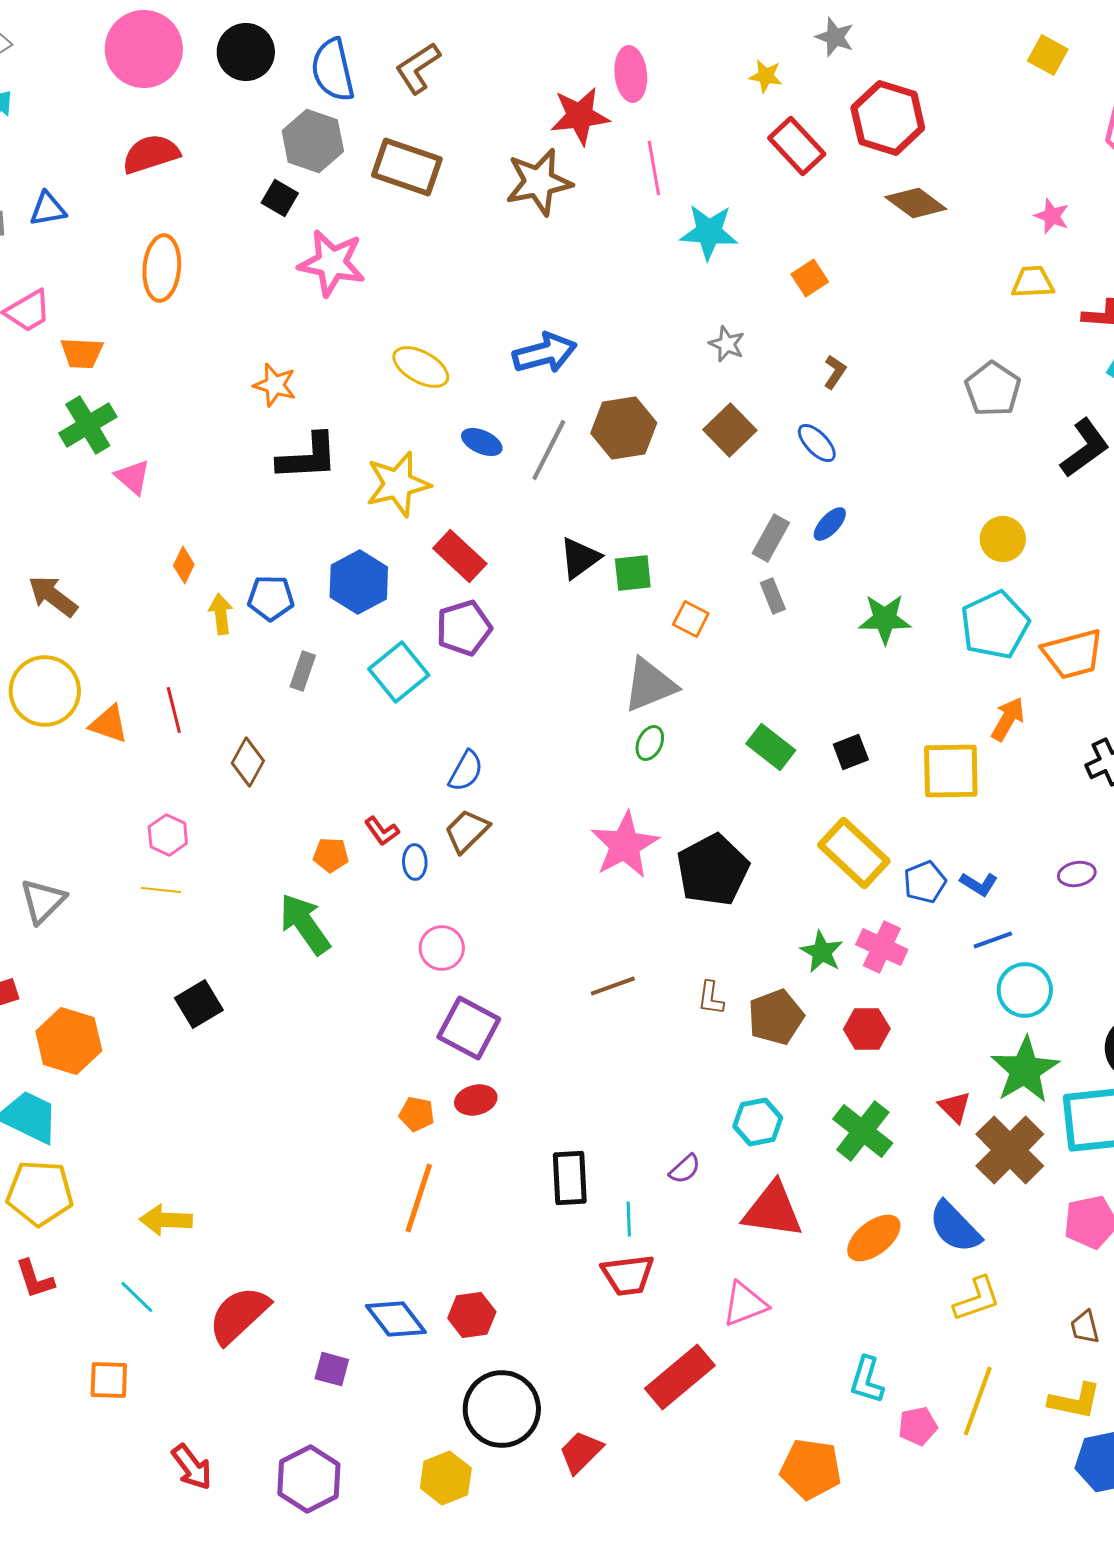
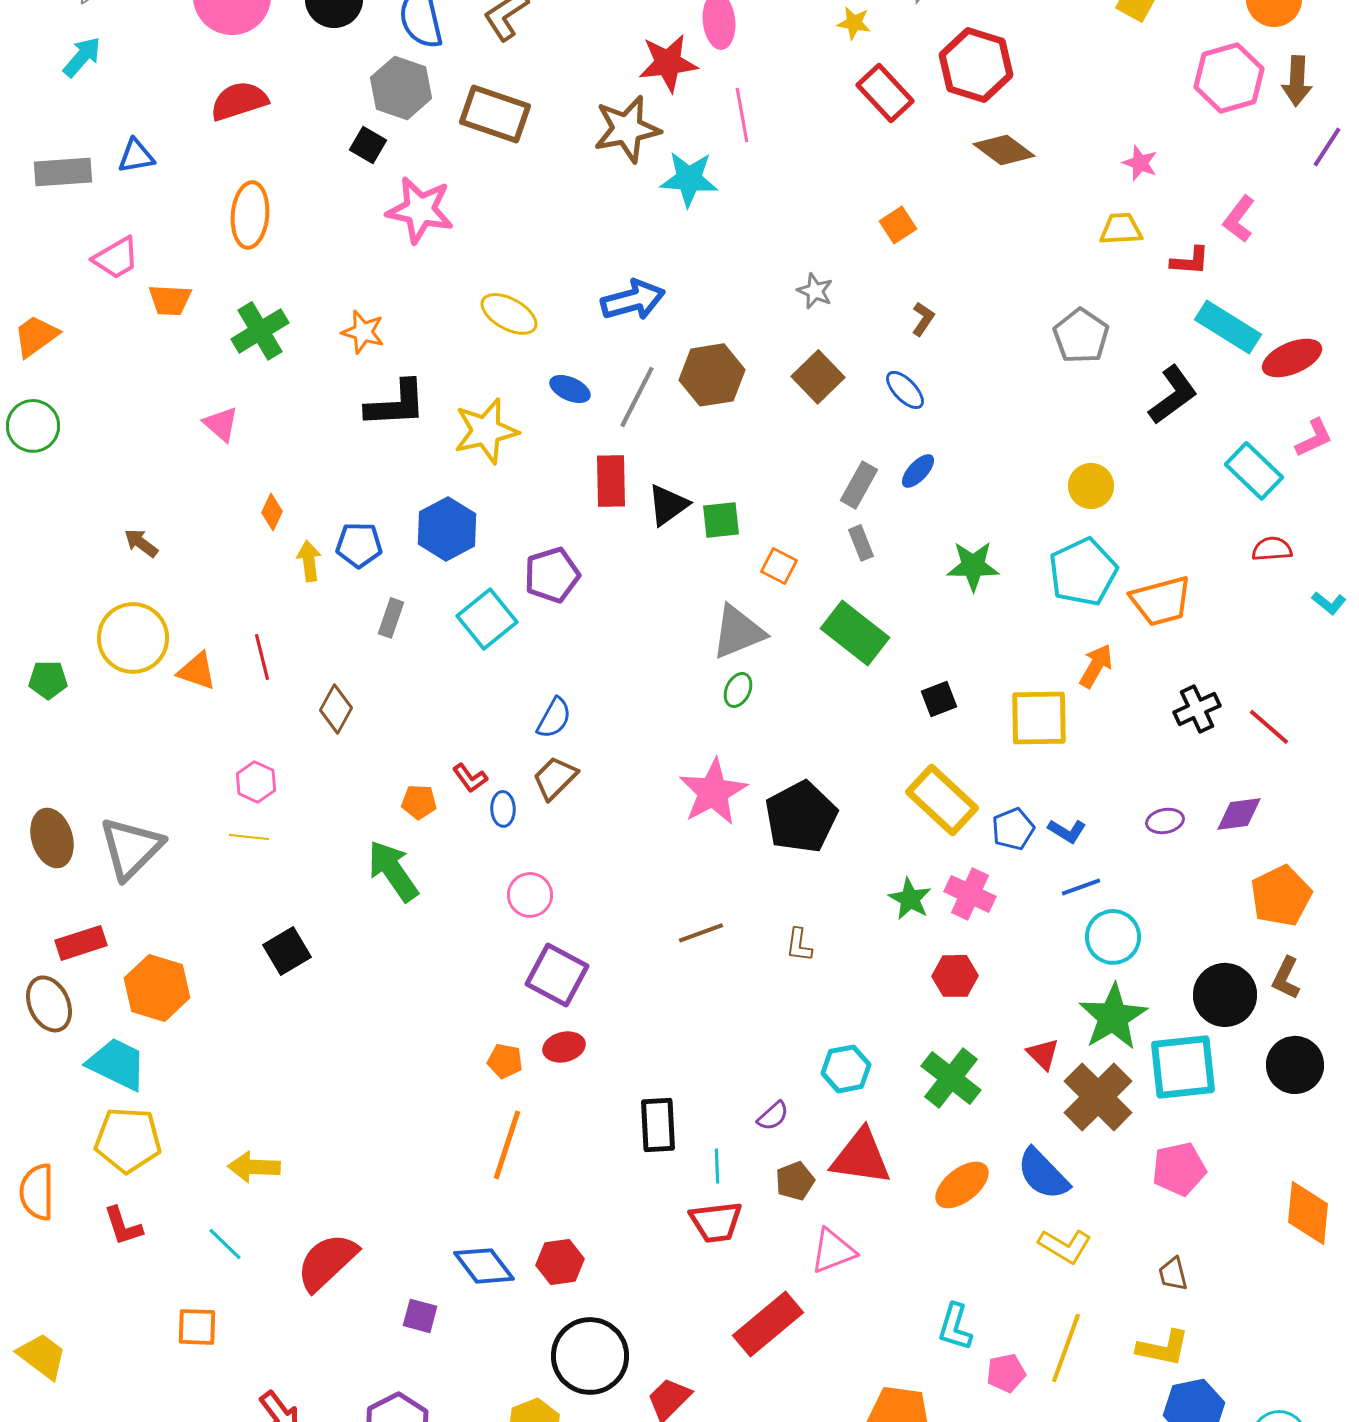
cyan star: (709, 232) -> (689, 179), moved
green cross: (88, 425) -> (260, 331), moved
red rectangle: (460, 556) -> (611, 481), moved, turned 46
brown arrow: (53, 596) -> (141, 543), size x0.7
green rectangle: (771, 747) -> (855, 633), moved, size x1.4
gray triangle: (43, 901) -> (131, 848), size x1.4
brown pentagon: (776, 1017) -> (795, 1181), moved, size x0.7
yellow L-shape: (977, 1299) -> (1065, 1246), turned 50

